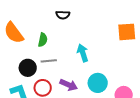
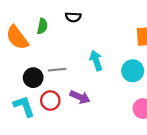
green semicircle: (43, 40) -> (42, 26), moved
cyan circle: (98, 83) -> (133, 71), moved

